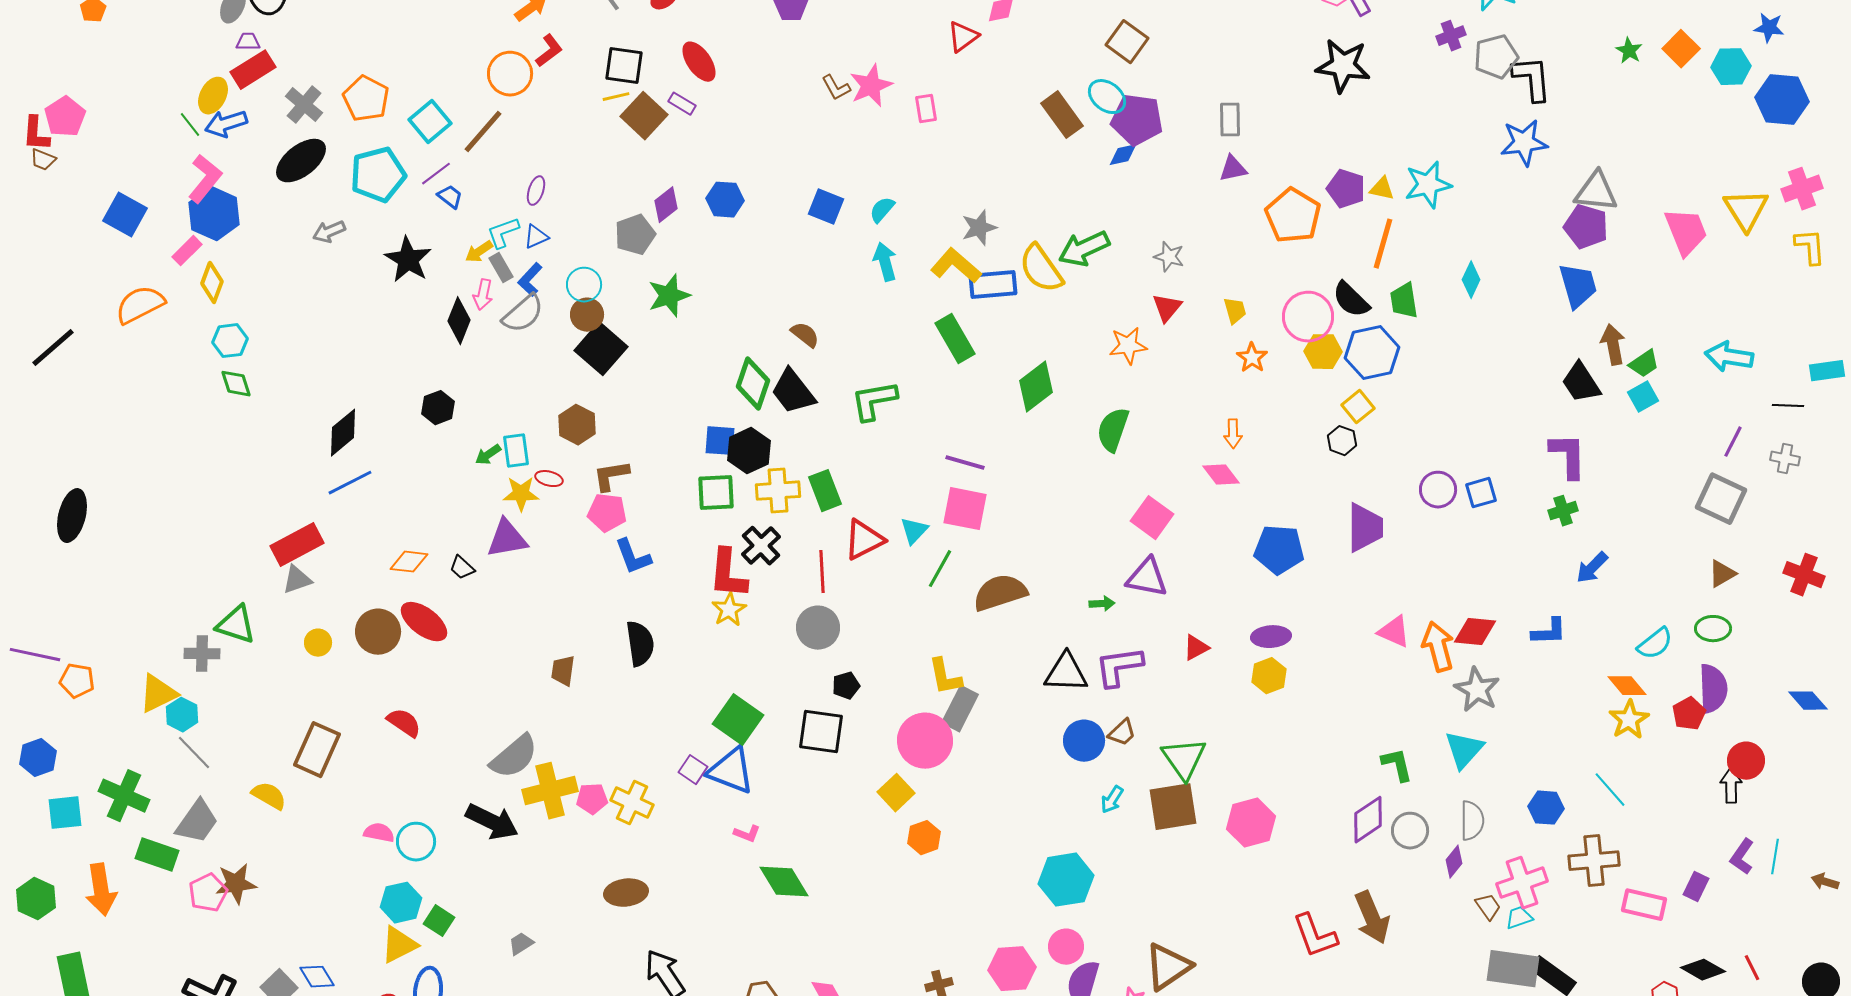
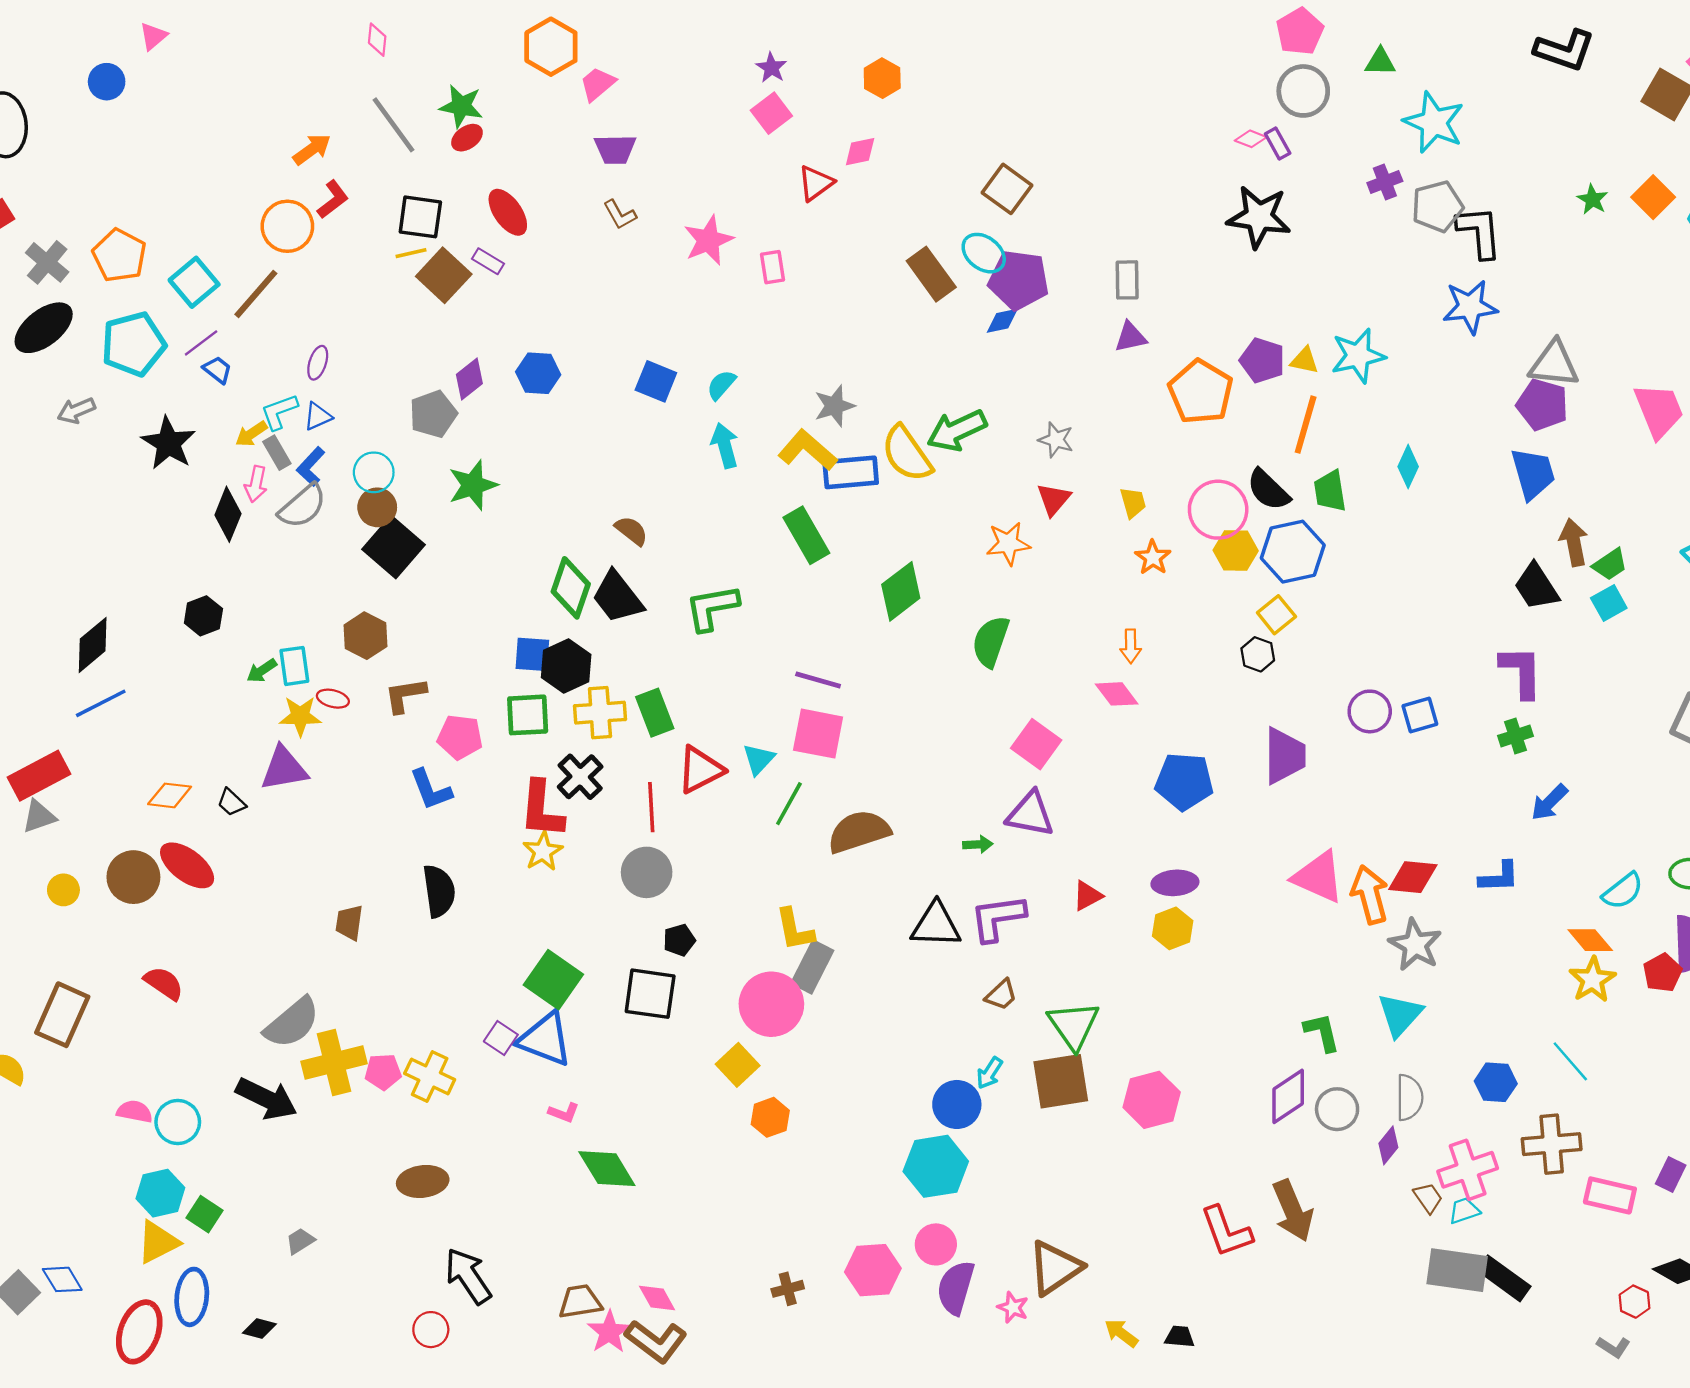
brown L-shape: (836, 88) -> (620, 215), moved
pink pentagon: (607, 513) -> (460, 737), moved
pink triangle: (1394, 632) -> (1318, 877), size x1.4
blue circle: (1084, 741) -> (957, 1104), moved

